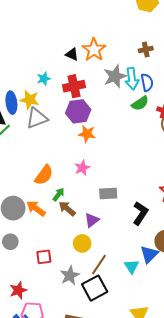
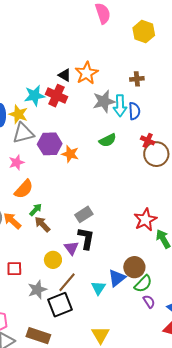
cyan star: (44, 79) -> (35, 96), size x1.5
red cross: (74, 86) -> (57, 96), moved, turned 30
green semicircle: (140, 103) -> (108, 140), moved
purple hexagon: (78, 111) -> (50, 144), moved
pink star: (82, 168) -> (17, 162), moved
gray rectangle: (108, 194) -> (84, 214), turned -36
black L-shape: (140, 213) -> (86, 238), moved, turned -30
purple triangle: (92, 220) -> (71, 248), moved, turned -35

